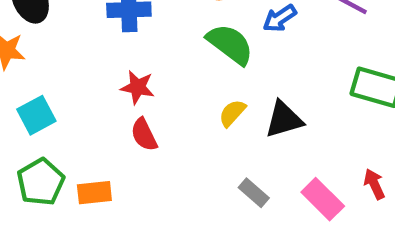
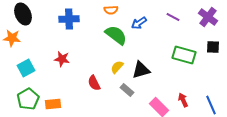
red star: (138, 87) -> (62, 59), moved
red semicircle: (144, 135) -> (94, 83), moved
gray rectangle: (254, 193) -> (127, 90), moved

